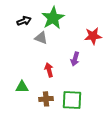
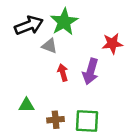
black arrow: (24, 21) -> (29, 25), size x1.6
purple arrow: (75, 59) -> (91, 71), size x1.5
red arrow: (49, 70) -> (63, 73), moved

